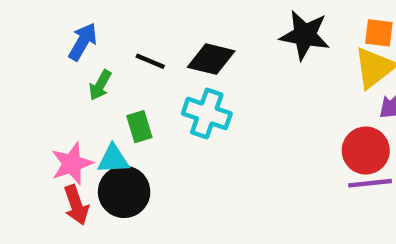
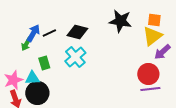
blue arrow: (83, 42) -> (33, 33), moved
black line: (150, 61) -> (49, 33), turned -48
cyan cross: (207, 113) -> (75, 57), turned 30

